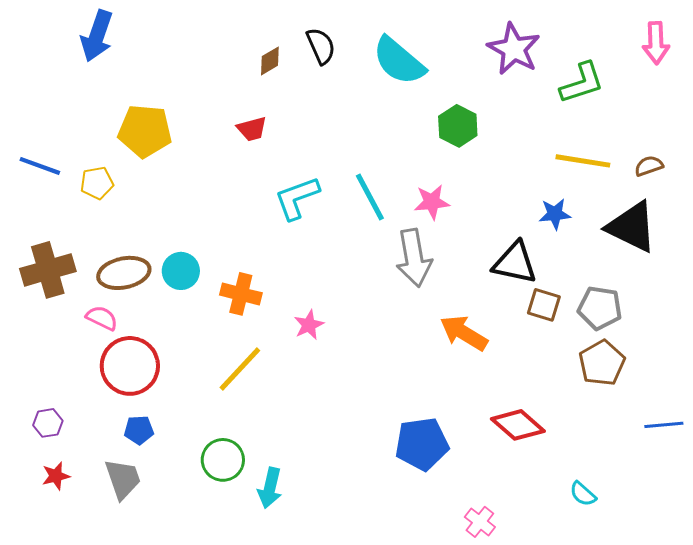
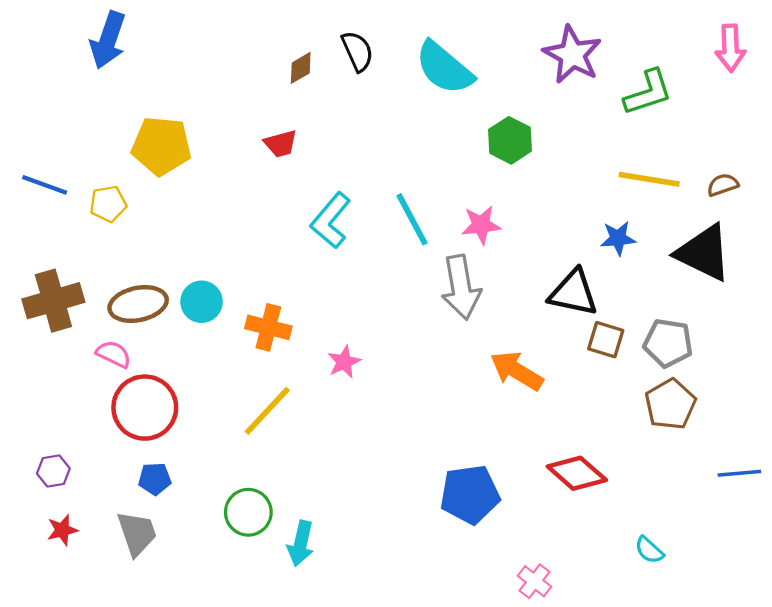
cyan L-shape: (297, 198) -> (331, 220), turned -30

